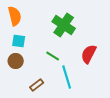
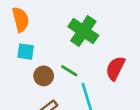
brown circle: (16, 61) -> (44, 76), moved

